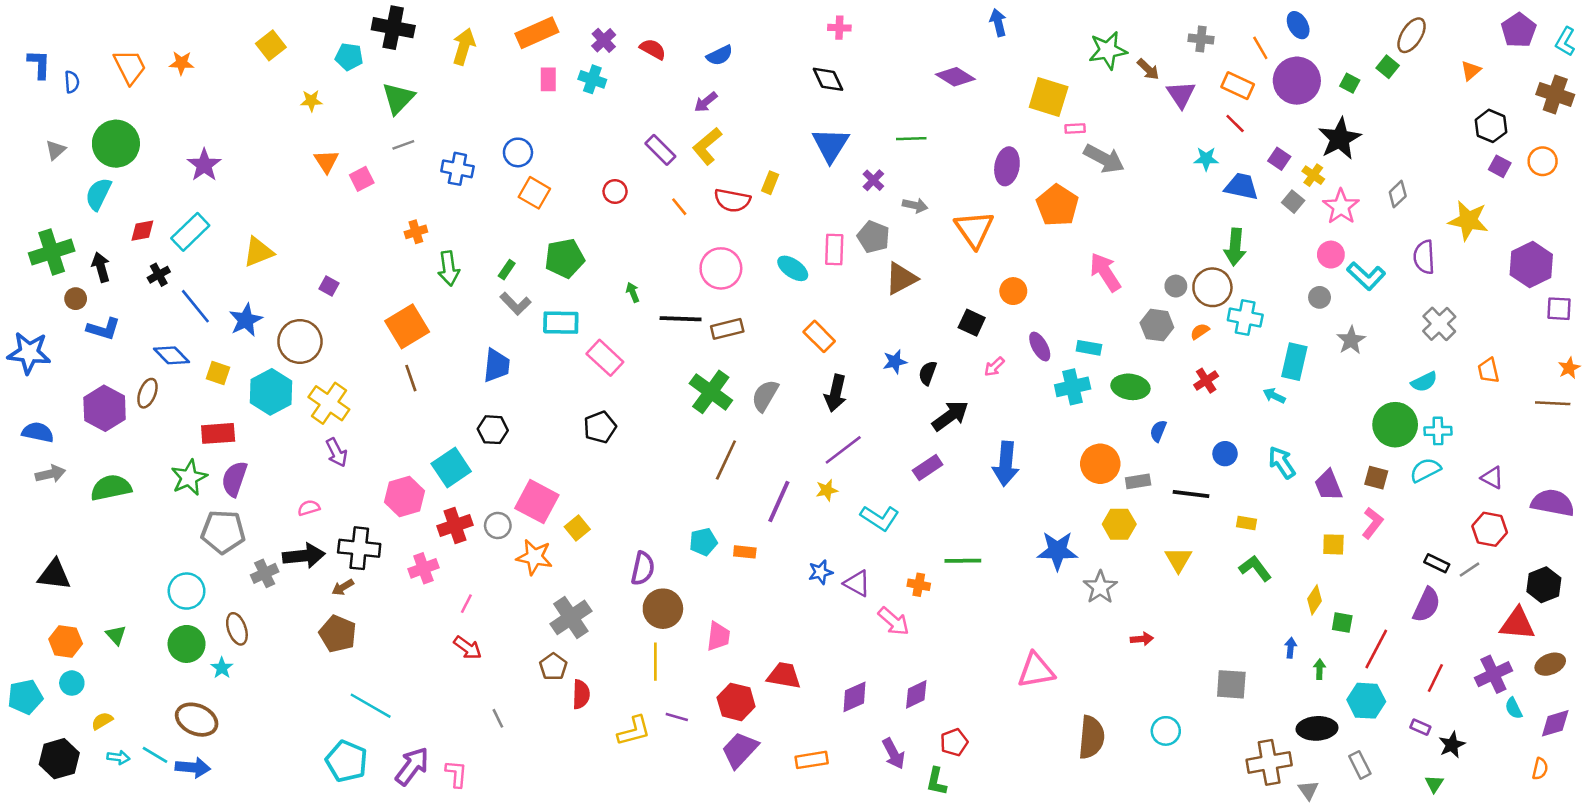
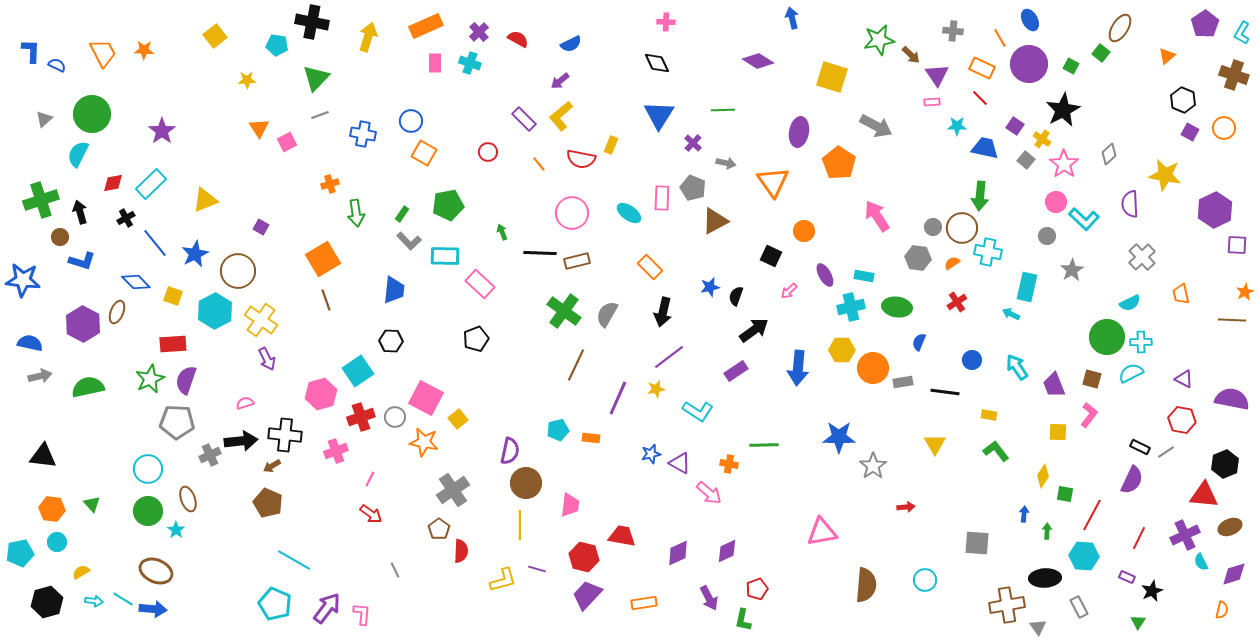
blue semicircle: (72, 82) -> (57, 65), turned -60
pink rectangle: (1075, 128) -> (932, 102), moved
yellow hexagon: (1119, 524) -> (842, 350), moved

